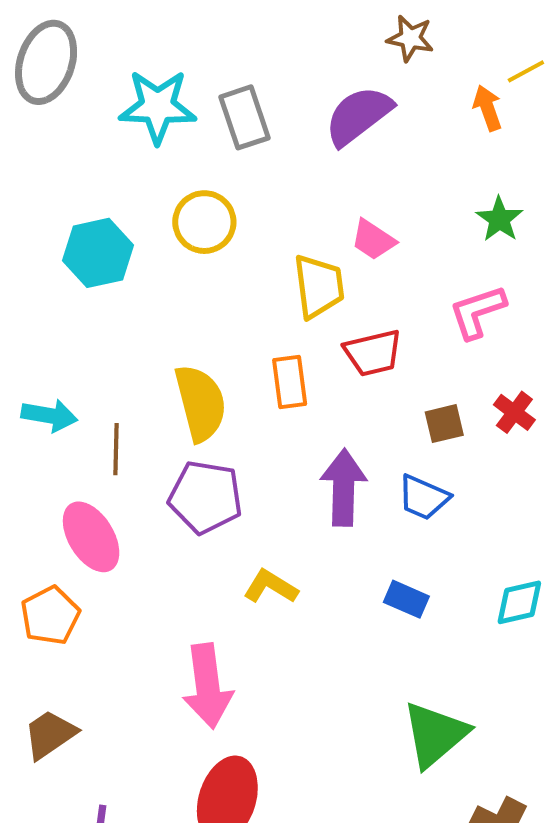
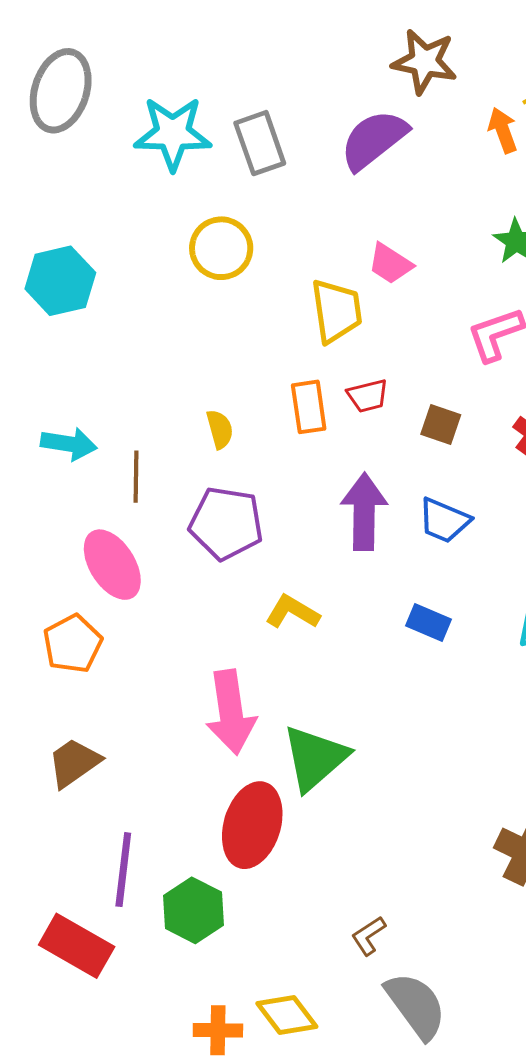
brown star: (410, 38) -> (425, 62), size x1.4
cyan hexagon: (98, 253) -> (60, 281), moved
red trapezoid: (373, 353) -> (368, 396), moved, size x0.7
yellow semicircle: (200, 403) -> (220, 429), size x0.5
brown square: (444, 424) -> (441, 424), moved, turned 33
green triangle: (435, 734) -> (315, 758), moved

